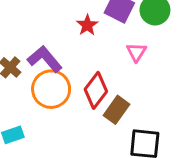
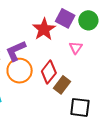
red star: (87, 25) -> (44, 29), size x1.6
purple L-shape: (45, 59) -> (16, 51), turned -75

